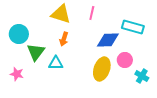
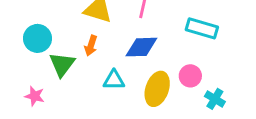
orange arrow: (64, 39) -> (91, 46), moved
blue diamond: (108, 40) -> (141, 47), moved
cyan triangle: (56, 63) -> (114, 80), moved

